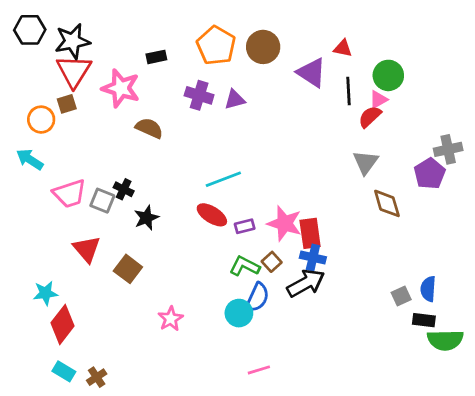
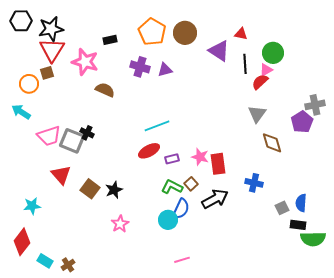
gray square: (102, 201) -> (72, 141), size x1.4
red ellipse: (212, 215) -> (149, 151), turned -60
black star: (146, 218) -> (114, 190), moved
pink star: (284, 223) -> (200, 157), size x0.7
blue cross: (313, 258) -> (254, 183), moved
red diamond: (62, 324) -> (22, 242), moved

